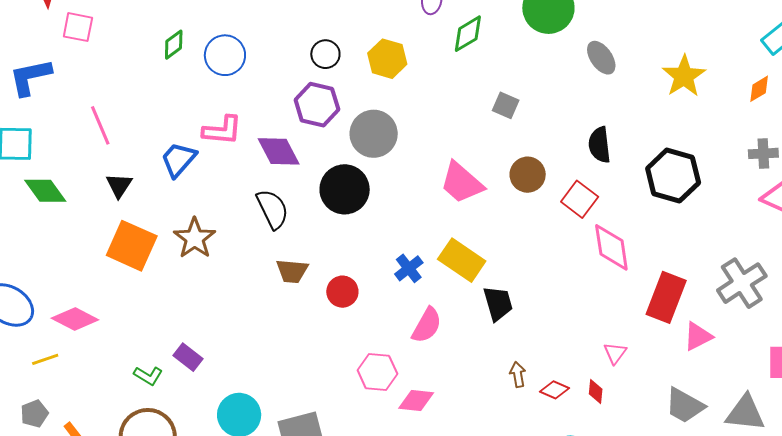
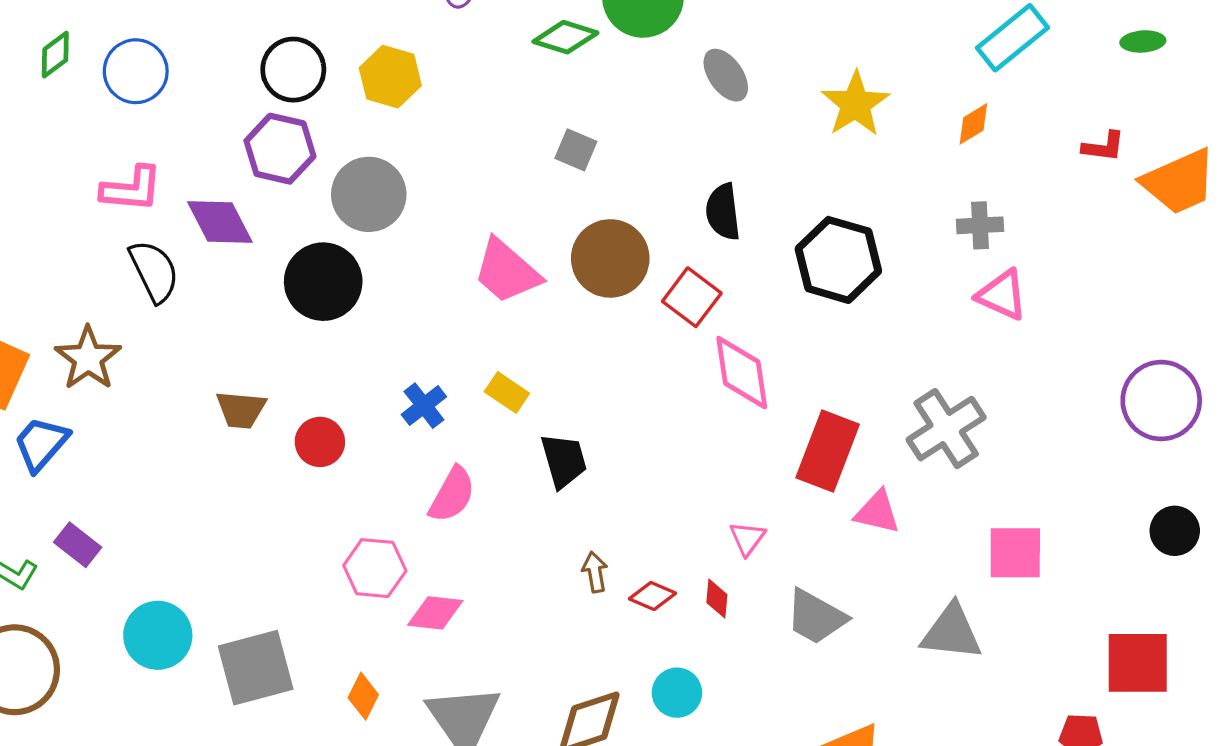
green diamond: (468, 34) -> (565, 37), moved, turned 48
black circle: (325, 54) -> (293, 70), size x1.4
blue trapezoid: (179, 160) -> (41, 444), moved
brown circle: (528, 175) -> (610, 258), size x1.4
black semicircle: (272, 209) -> (154, 271), moved
yellow rectangle: (462, 260) -> (507, 393), size x0.6
pink triangle: (698, 336) -> (877, 512), turned 40
gray trapezoid: (685, 405) -> (816, 617), moved

